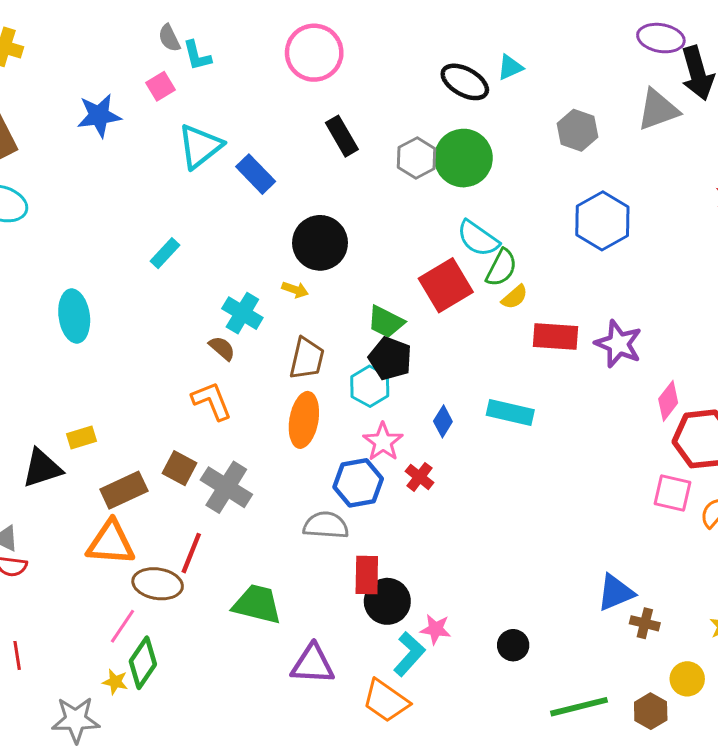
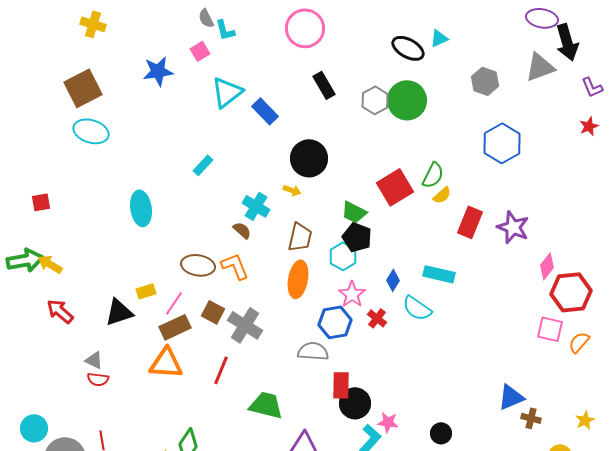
cyan semicircle: (478, 238) -> (417, 308), moved
red rectangle: (556, 337) -> (470, 222), turned -72
brown ellipse: (158, 584) -> (198, 265), moved
pink line: (122, 626) -> (174, 303), moved

